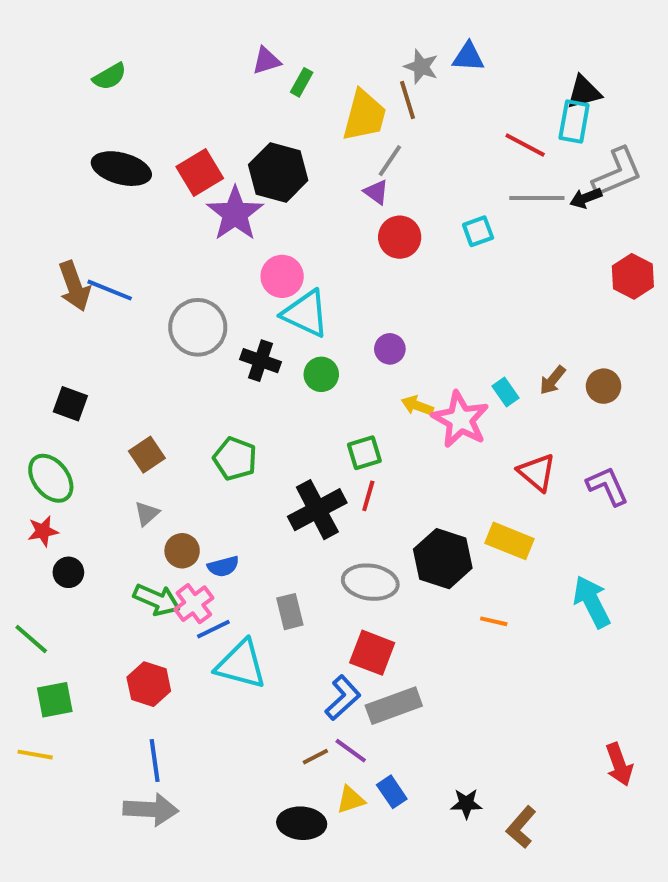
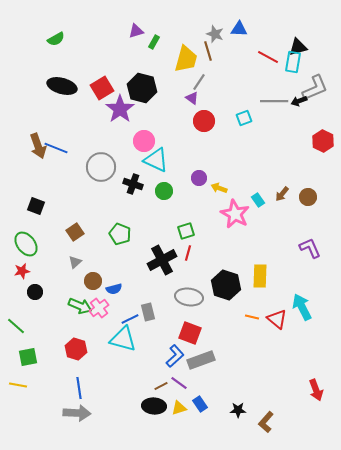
red line: (525, 145) -> (268, 57), moved
yellow arrow: (417, 406) -> (219, 188), moved
red triangle: (537, 472) -> (277, 319), moved
yellow rectangle: (509, 541) -> (260, 276), turned 70
blue line: (213, 629) -> (130, 319), moved
black ellipse: (302, 823) -> (154, 406), moved

